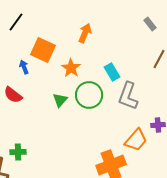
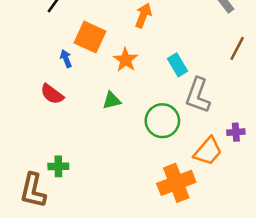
green circle: (89, 95) -> (162, 121), moved
green triangle: (60, 100) -> (112, 100), turned 35

